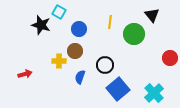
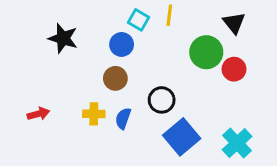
cyan square: (59, 12) -> (138, 20), moved
yellow line: (110, 22) -> (169, 15), moved
red circle: (170, 58) -> (234, 69), moved
yellow cross: (59, 61) -> (94, 114), moved

